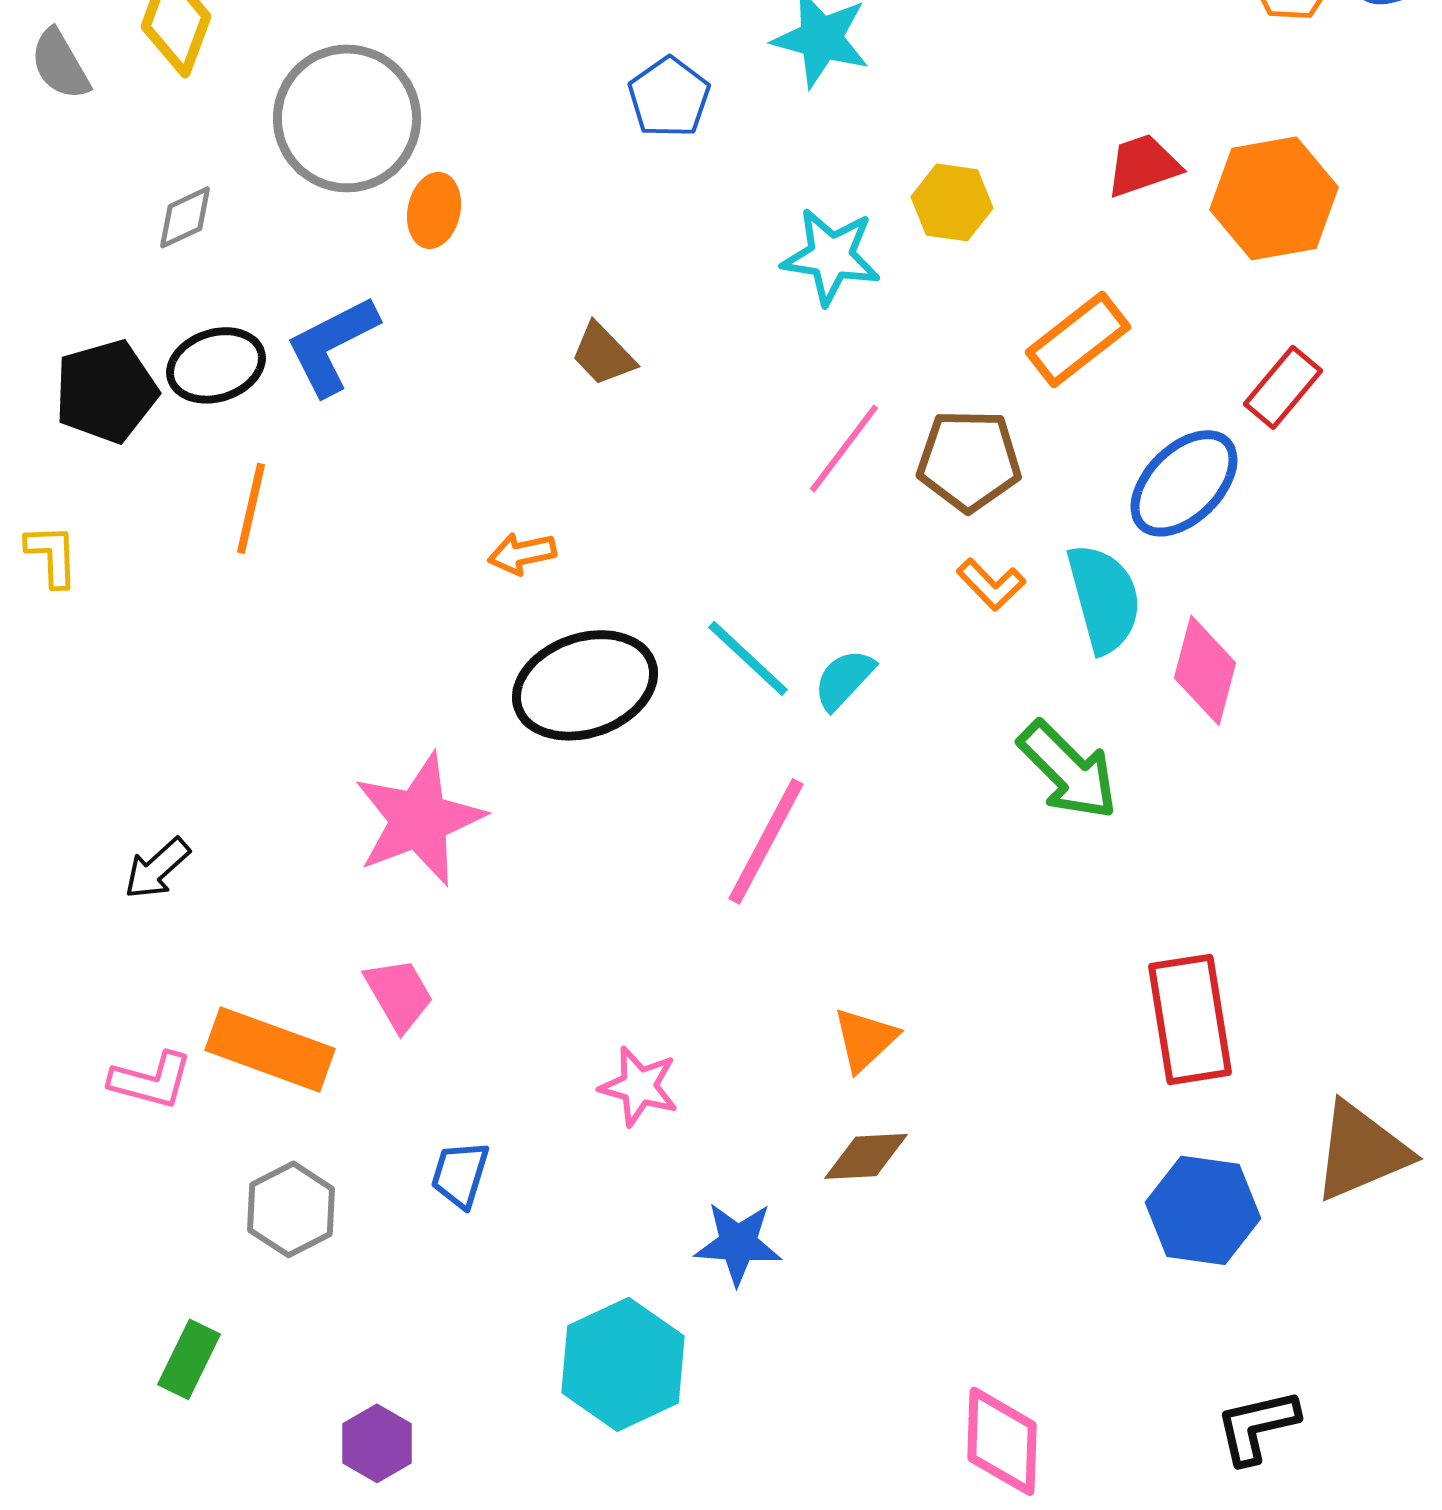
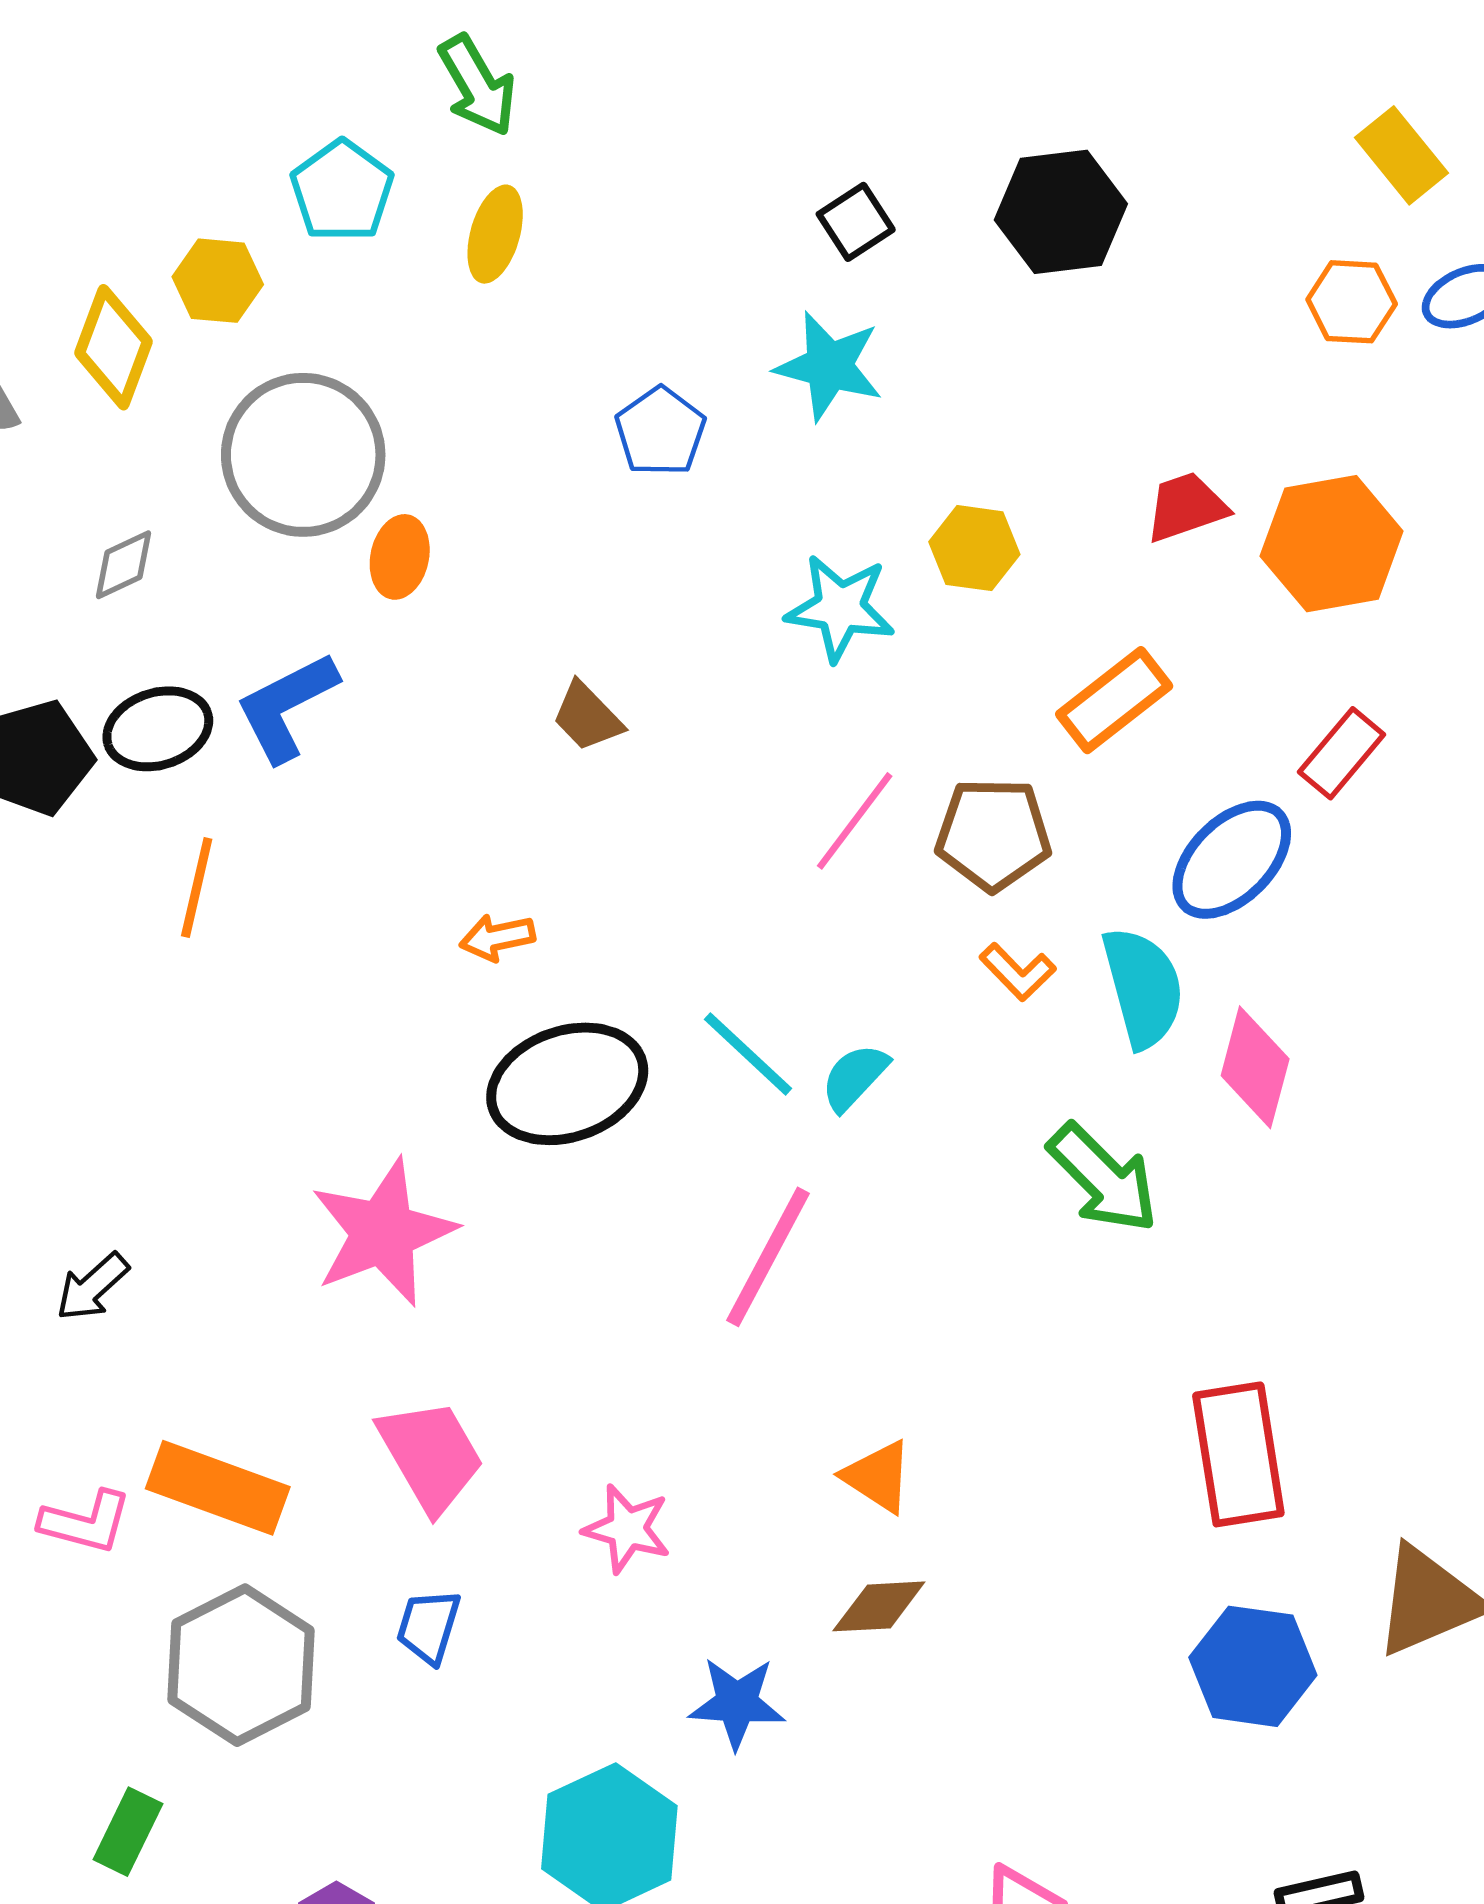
pink trapezoid: (399, 994) -> (431, 1456), moved, size x1.4
orange triangle: (865, 1039) -> (878, 1477), turned -44
gray hexagon: (291, 1209) -> (241, 1665), size x1.5

